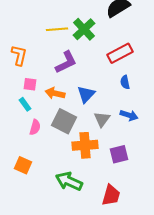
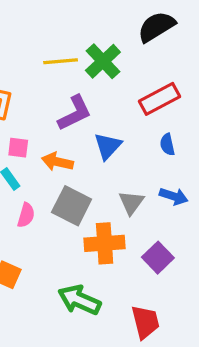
blue triangle: (86, 94) -> (108, 146), moved
purple square: (119, 154) -> (158, 258), turned -30
red trapezoid: (111, 195) -> (145, 322), turned -30

